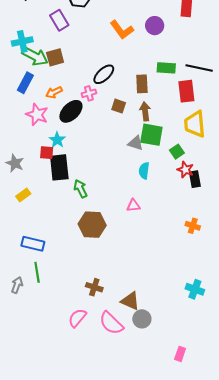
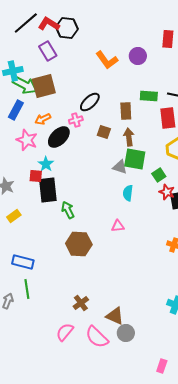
brown square: (55, 57) -> (44, 86), size x1.4
brown cross: (94, 287) -> (81, 303), turned 35

